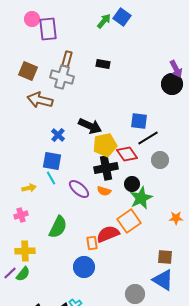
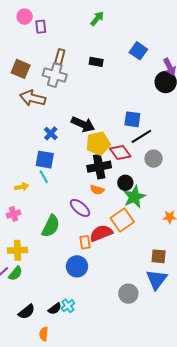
blue square: (122, 17) -> (138, 51), moved
purple rectangle: (48, 29) -> (41, 27), size x0.6
purple ellipse: (79, 189) -> (80, 208), moved
blue triangle: (163, 280) -> (157, 279), turned 35

